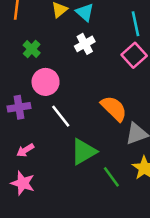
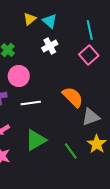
white line: (61, 116) -> (31, 103), turned -60
green triangle: (84, 152) -> (36, 140), moved

